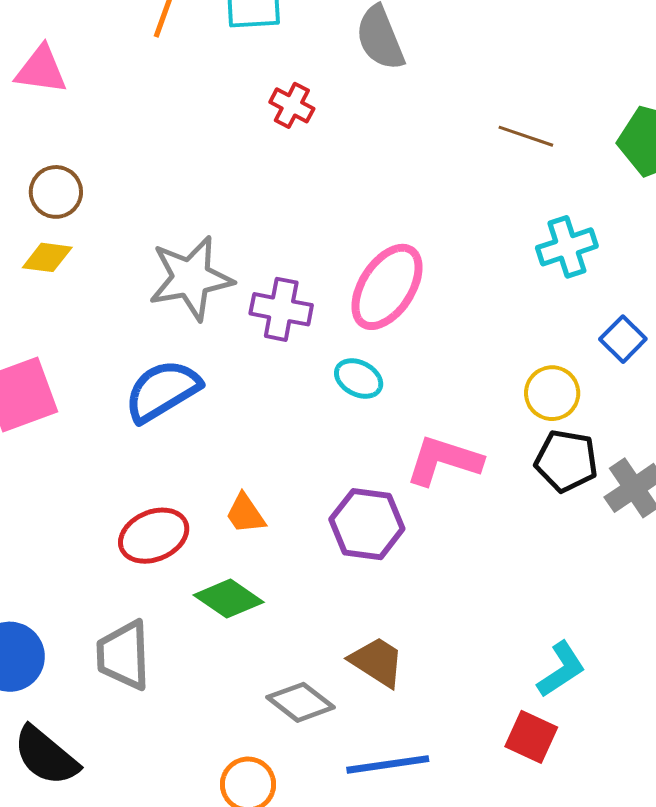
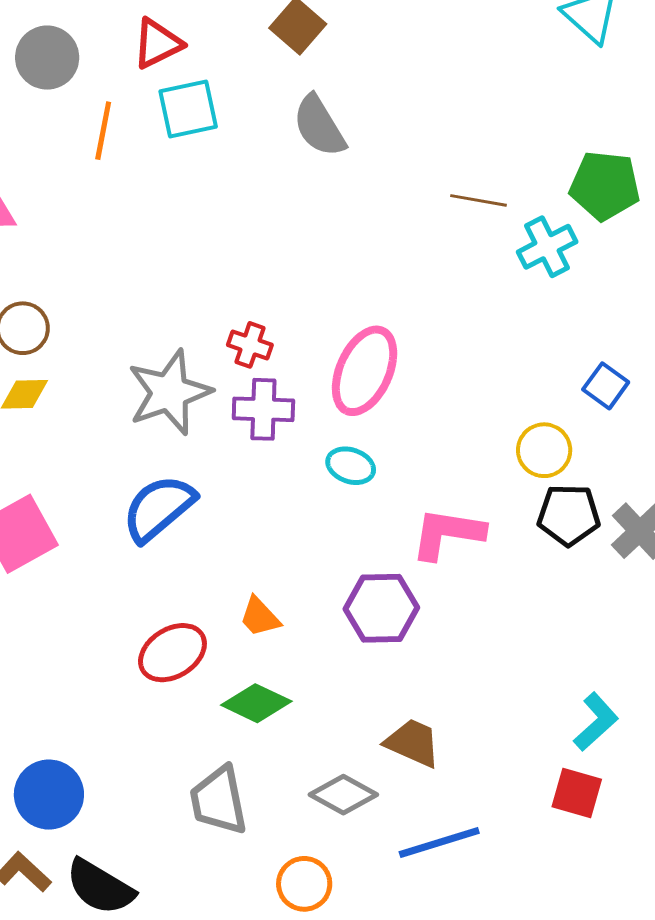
red cross: (292, 105) -> (250, 345), moved
cyan cross: (567, 247) -> (547, 247), moved
gray trapezoid: (123, 655) -> (219, 800), moved

